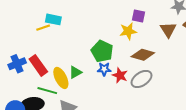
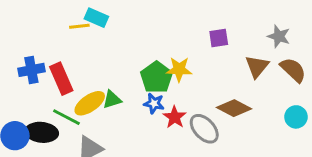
purple square: (138, 16) -> (219, 38), turned -32
yellow star: (128, 31) -> (179, 69), moved
brown diamond: (143, 55) -> (234, 108), moved
yellow ellipse: (61, 78) -> (90, 103), turned 70
gray ellipse: (141, 79) -> (204, 129), turned 70

